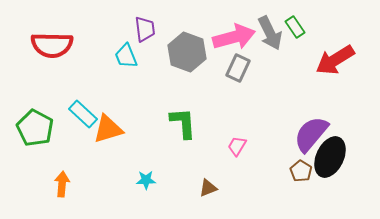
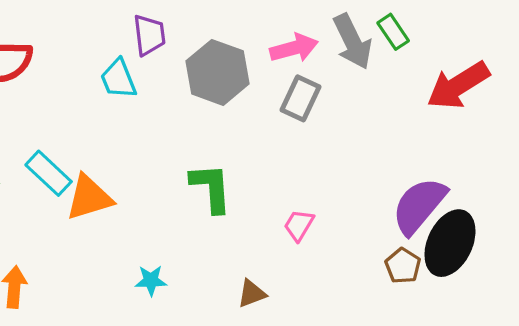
pink arrow: (234, 37) -> (294, 48), size x0.7

